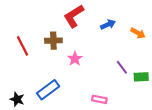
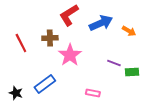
blue arrow: (108, 25) -> (101, 23), size x1.6
pink star: (75, 59) -> (70, 55), size x1.6
purple line: (122, 67) -> (114, 63), turned -32

